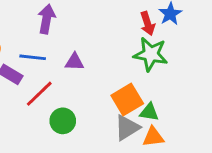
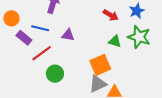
red arrow: (148, 23) -> (111, 15), moved, turned -49
green star: (151, 54) -> (139, 37), moved
green triangle: (149, 112) -> (115, 41), moved

